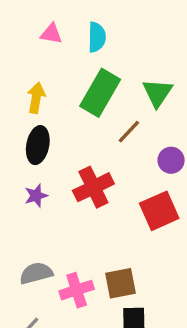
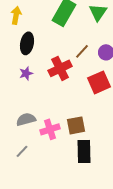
yellow arrow: (36, 98) -> (16, 15), moved
brown line: (129, 132) -> (82, 51), moved

